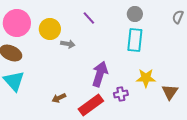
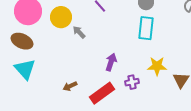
gray arrow: (68, 44) -> (79, 32), turned -144
purple arrow: (100, 74) -> (111, 62), size x0.7

